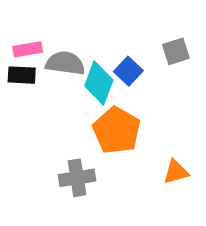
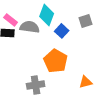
pink rectangle: (28, 49) -> (11, 20), turned 48
cyan diamond: (99, 83) -> (47, 15), moved

